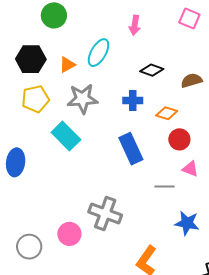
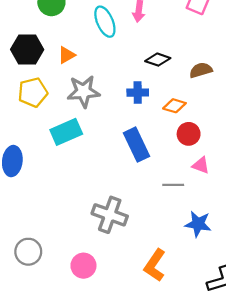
cyan ellipse: (98, 53) -> (105, 22), moved, turned -52
cyan rectangle: (66, 136) -> (66, 132), turned -68
pink circle: (69, 234) -> (83, 266), moved

